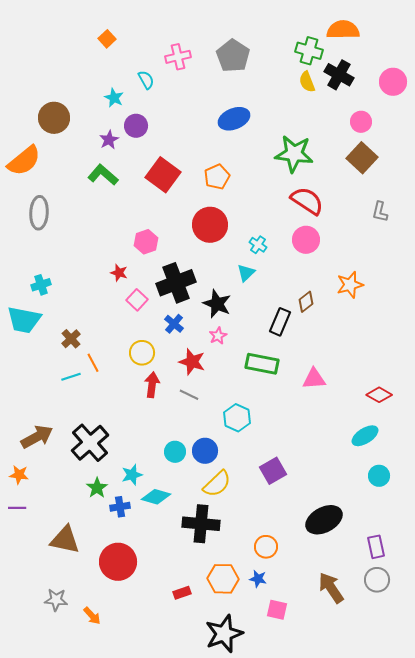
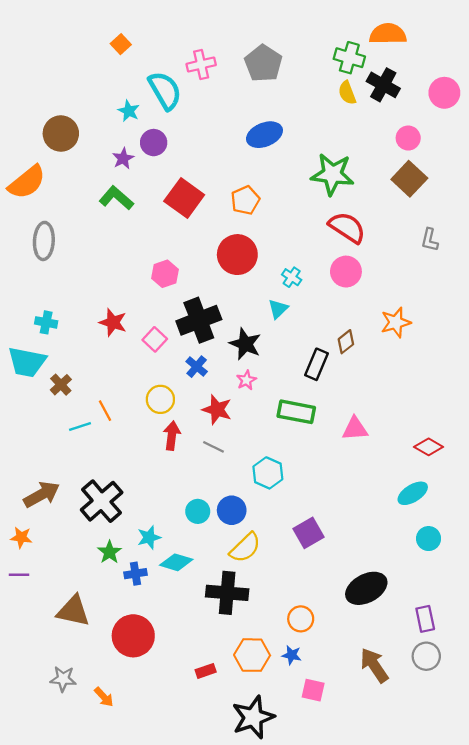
cyan semicircle: (146, 80) -> (165, 91), size x1.8
red star: (119, 273) -> (113, 322), moved, size x1.4
cyan cross: (41, 285) -> (46, 322), turned 30
brown cross: (71, 339) -> (61, 385), moved

